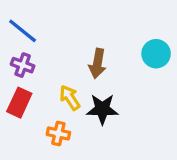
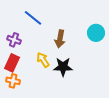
blue line: (23, 31) -> (33, 18), moved
orange cross: (58, 133) -> (13, 81), moved

